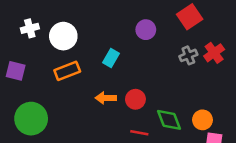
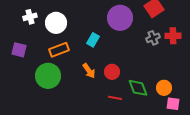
purple circle: (146, 30) -> (120, 18), size x1.6
red cross: (214, 53) -> (173, 36), turned 35
orange arrow: (106, 98) -> (89, 71), turned -126
green circle: (31, 119) -> (48, 76), moved

